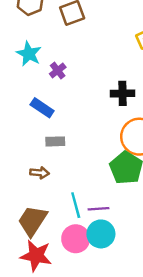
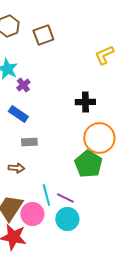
purple cross: (58, 71) -> (23, 85), moved
purple line: (99, 209) -> (65, 198), turned 30
pink circle: (76, 239) -> (32, 214), moved

